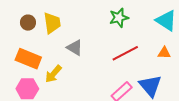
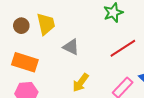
yellow arrow: (53, 74) -> (81, 83), moved

